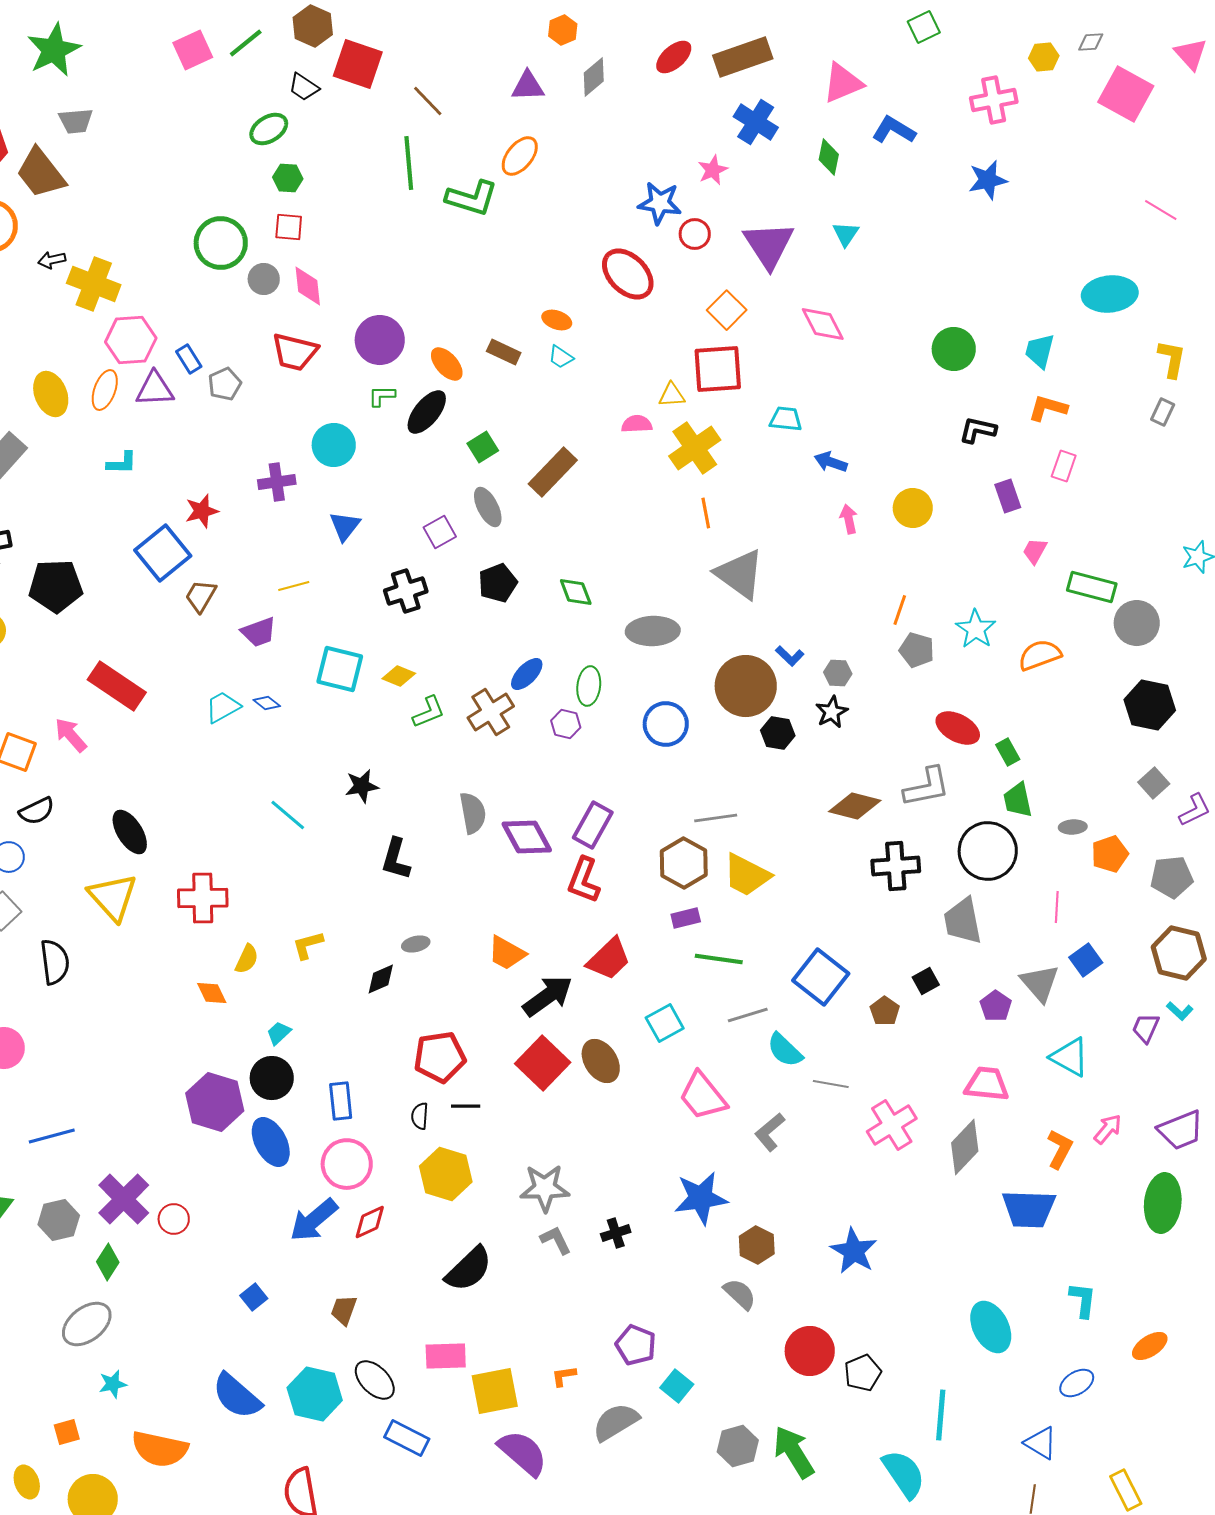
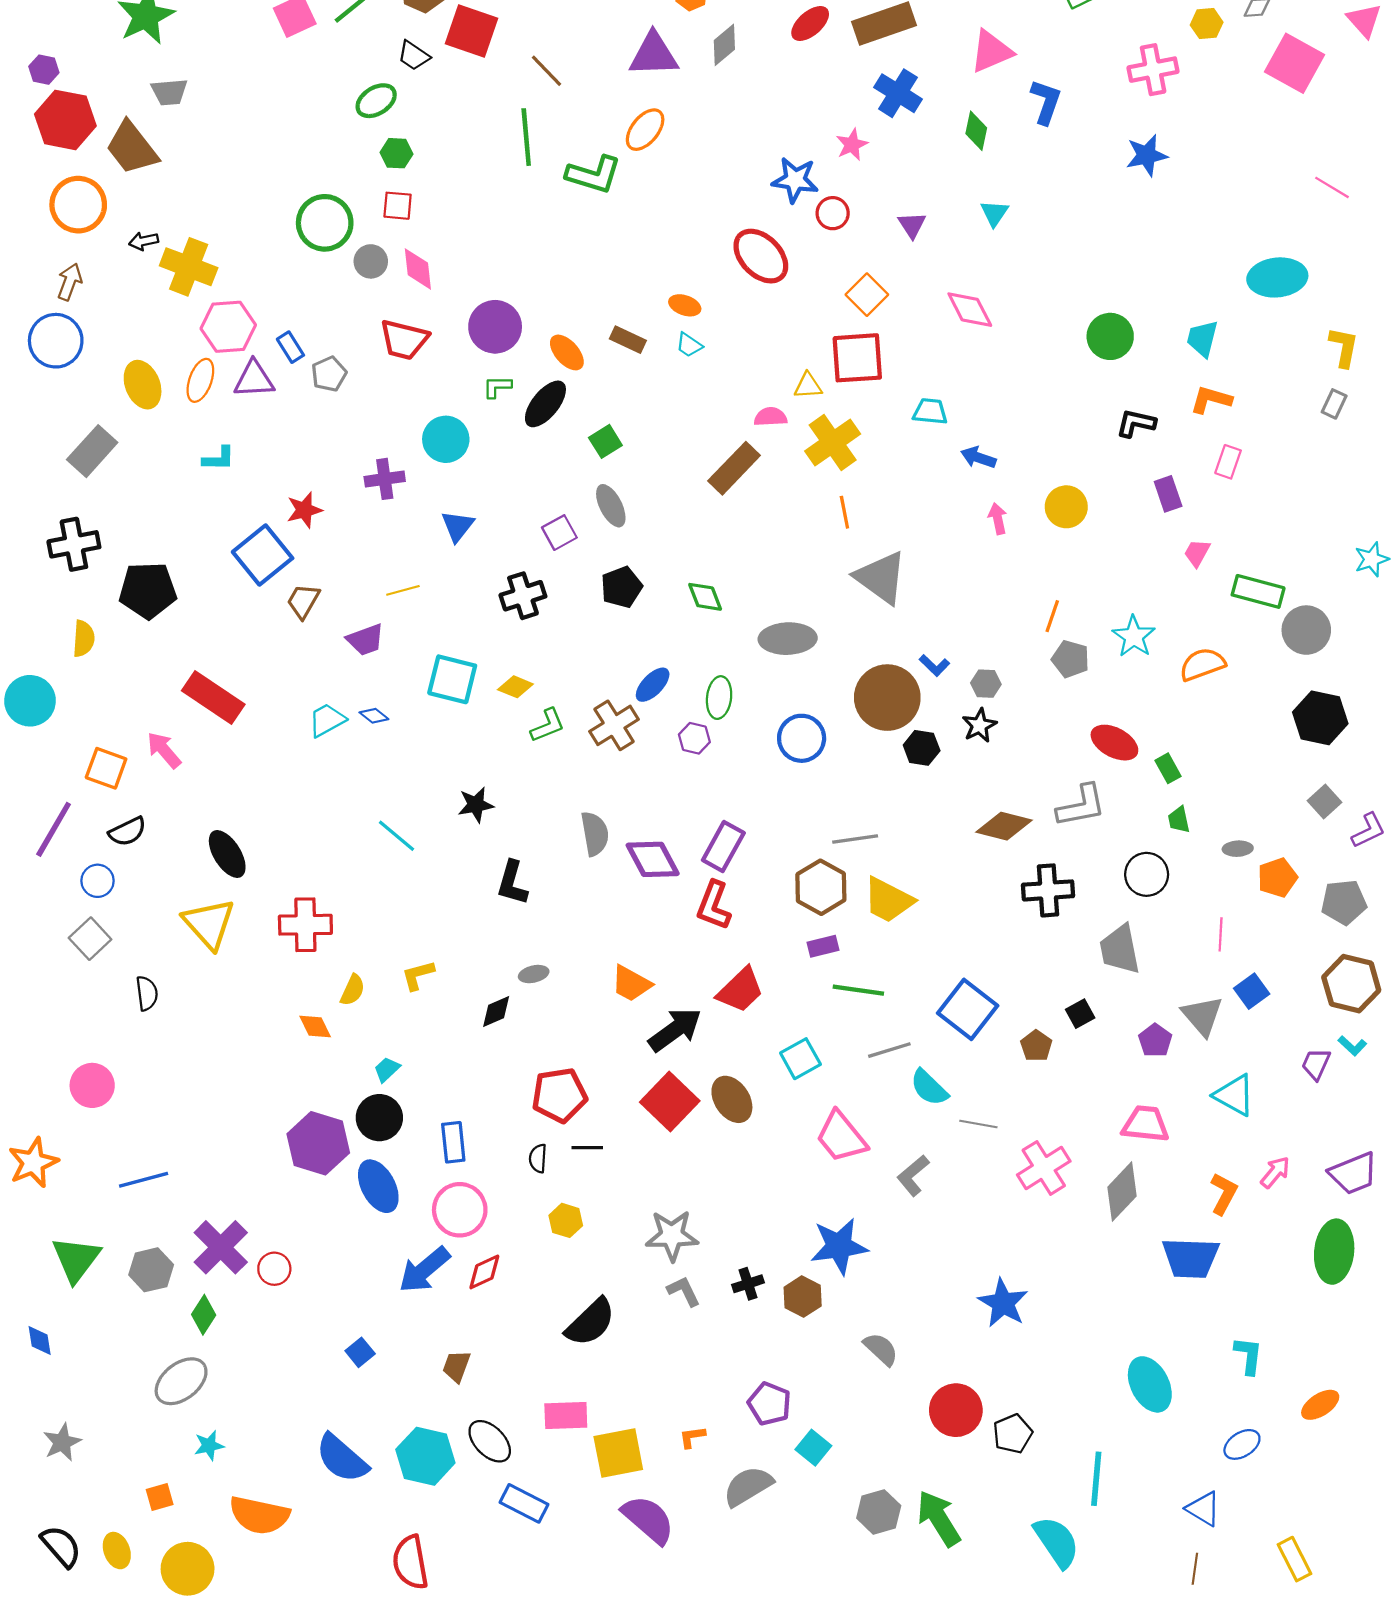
purple triangle: (528, 86) -> (654, 55), size x1.4
blue L-shape: (894, 130) -> (1046, 102), turned 78
purple triangle: (769, 245) -> (912, 225), size x0.5
brown rectangle: (553, 472) -> (734, 468), moved
green trapezoid: (1018, 800) -> (1179, 820), size x0.7
black circle: (988, 851) -> (1147, 874), size x0.7
black semicircle: (55, 962) -> (147, 993), size x0.7
yellow hexagon: (446, 1174) -> (566, 1220), size x0.6
brown hexagon: (757, 1245) -> (803, 1297), moved

